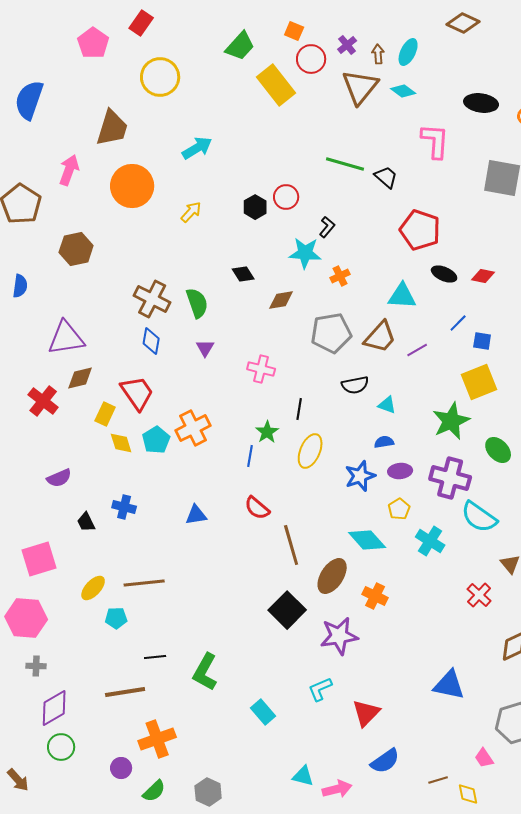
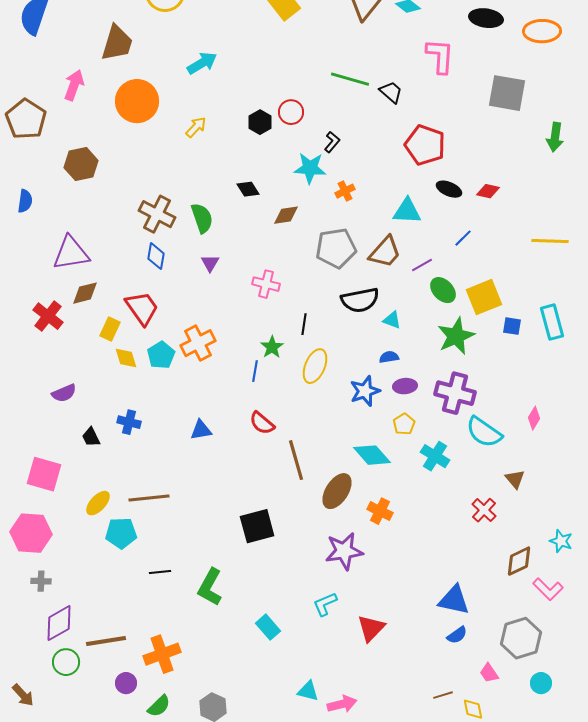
blue square: (482, 341) -> (512, 326), moved
black semicircle: (355, 385) -> (360, 300), size x1.4
green ellipse: (498, 450) -> (443, 290), moved
pink square: (39, 559) -> (44, 474), turned 33
black square: (287, 610) -> (257, 526), moved, turned 30
cyan pentagon: (116, 618) -> (121, 533), size x1.4
brown line: (125, 692) -> (106, 641), moved
blue semicircle: (385, 761) -> (457, 635), moved, size x0.7

